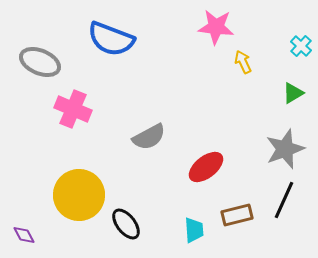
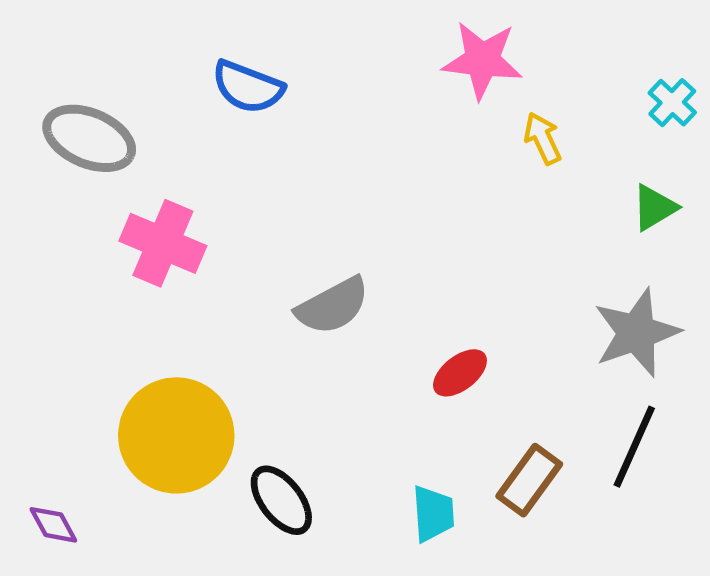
blue semicircle: (111, 39) -> (248, 87), size x0.7
red ellipse: (206, 167) -> (460, 373), size x0.7
brown rectangle: (237, 215) -> (529, 480), turned -40

